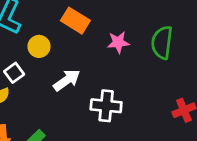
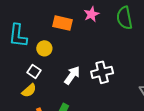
pink star: (118, 42) -> (91, 14), moved
white arrow: (67, 80) -> (72, 75), moved

